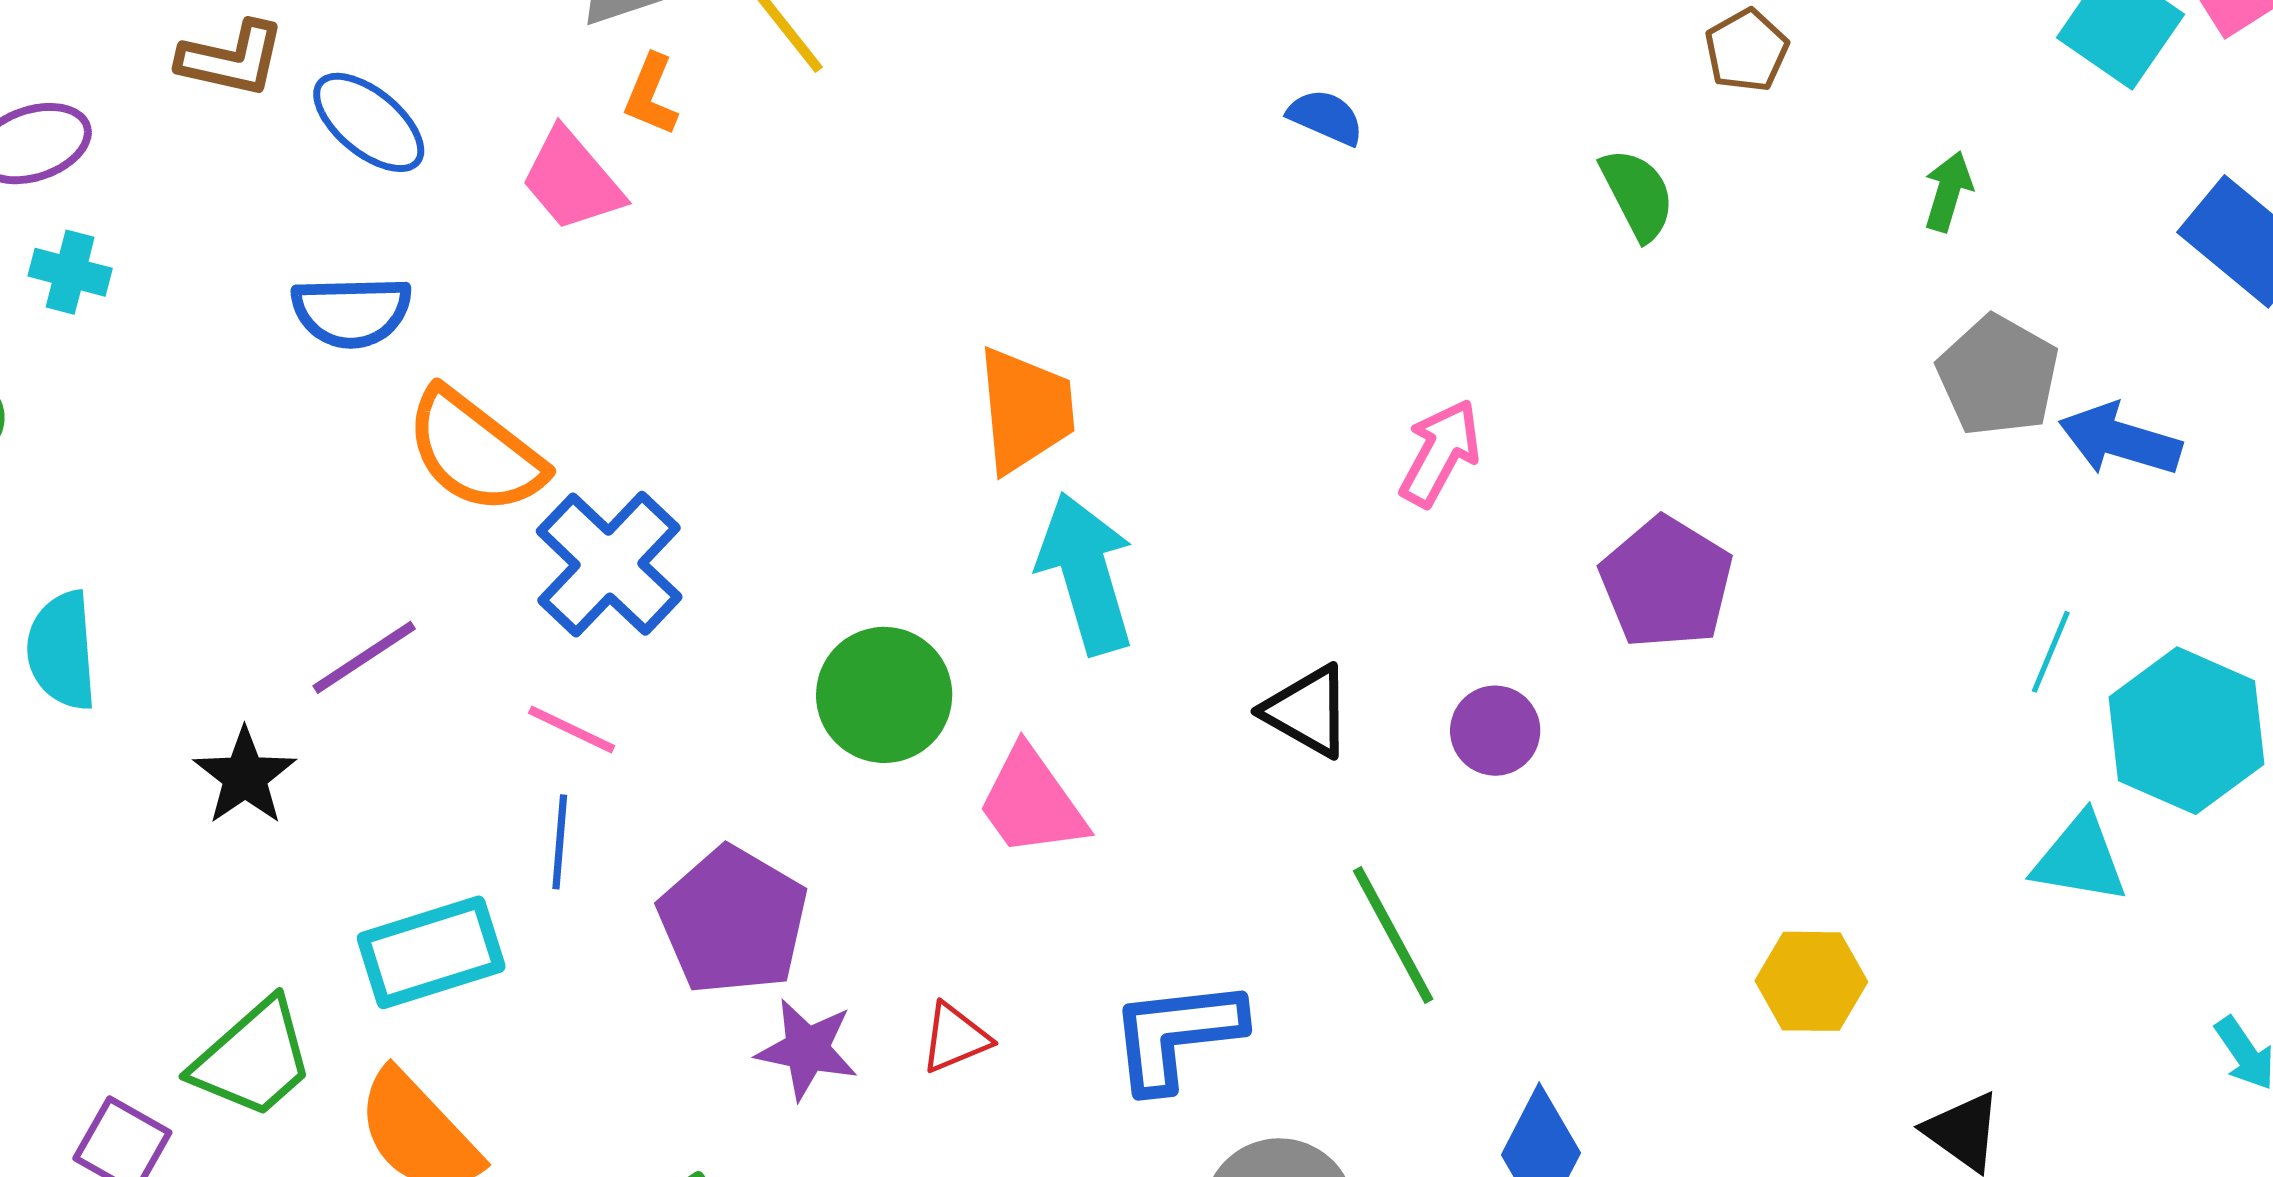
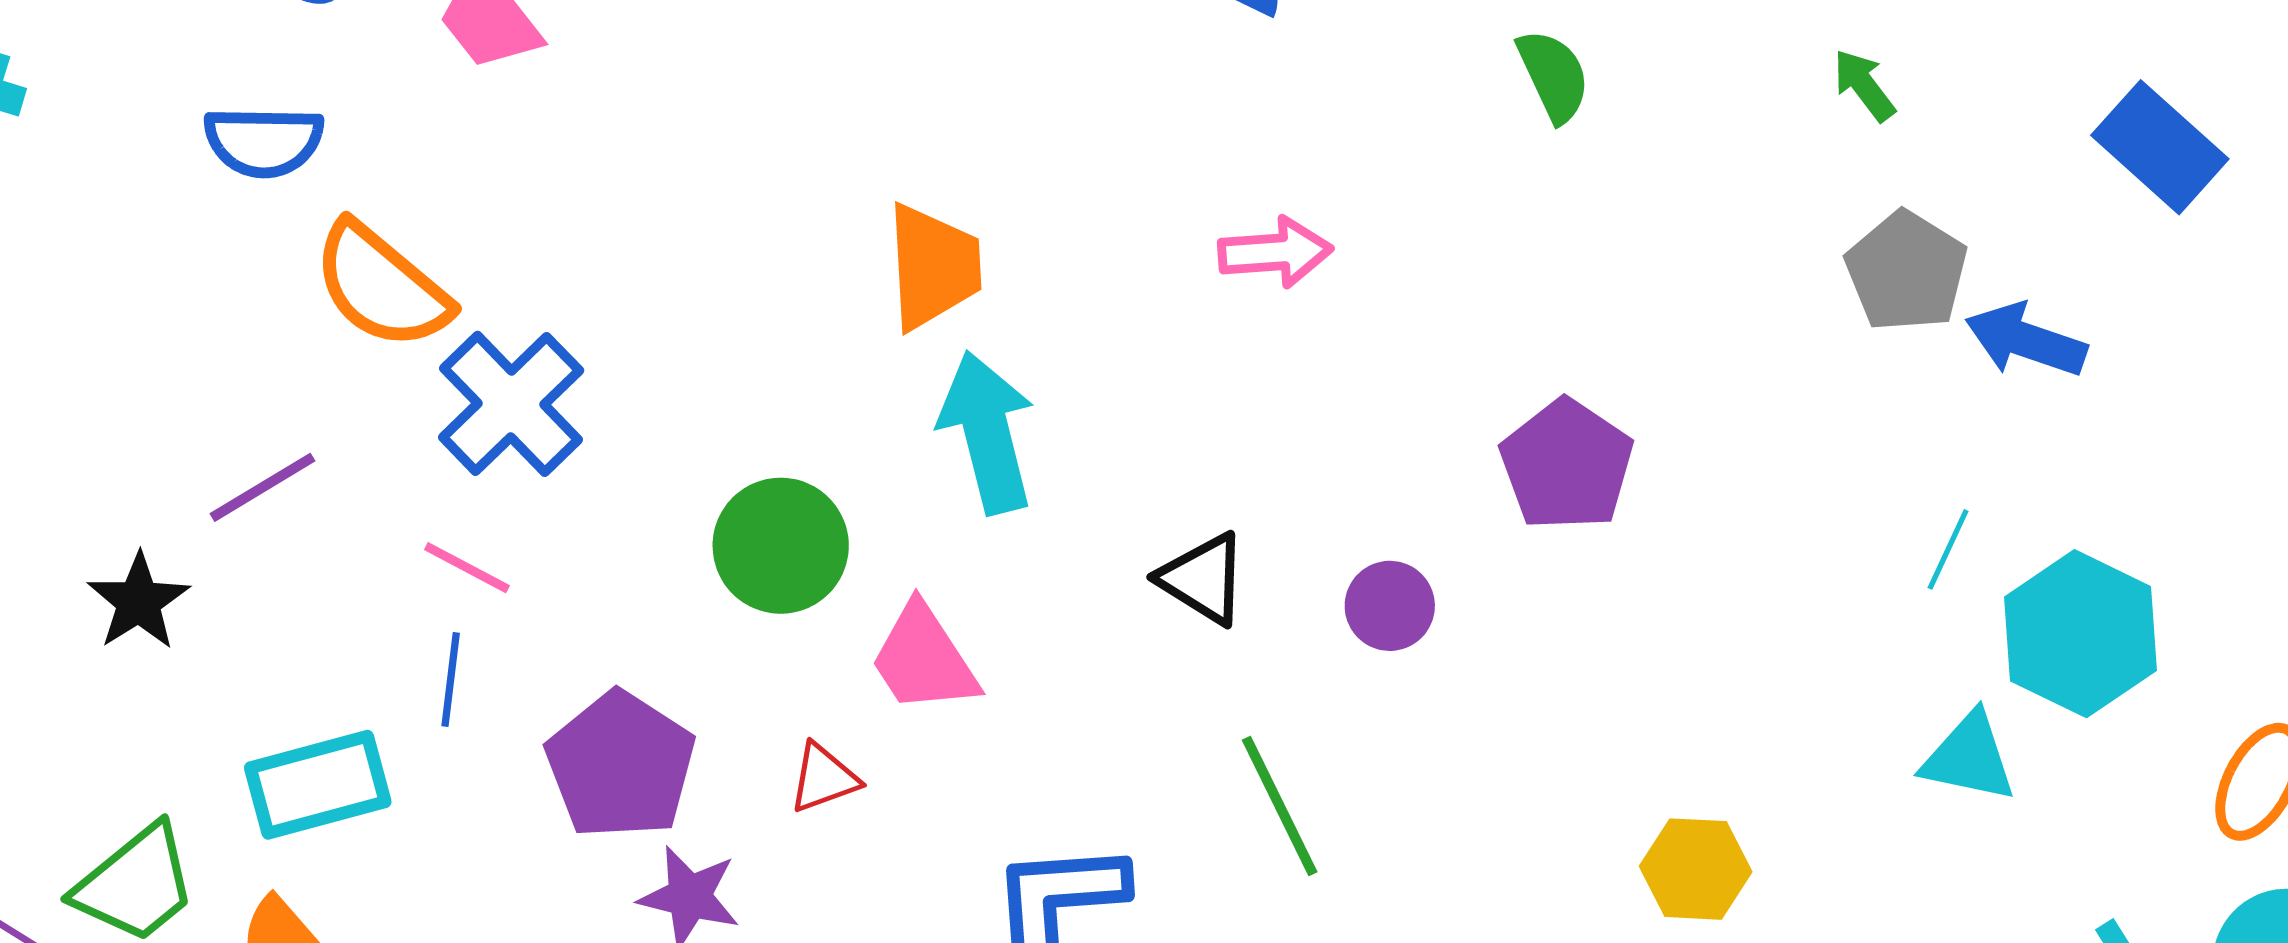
green arrow: (1948, 191) -> (1864, 85), turned -56
pink arrow: (1440, 453) -> (1275, 252), moved, turned 55
red triangle: (955, 1038) -> (824, 778), moved

